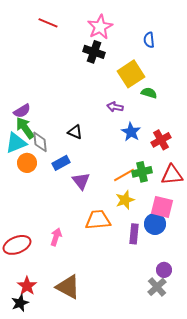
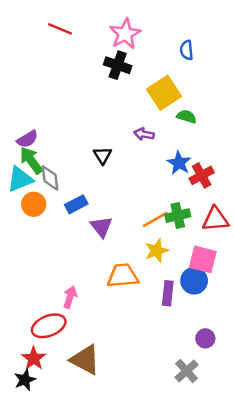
black triangle: (75, 132) -> (103, 155), moved, turned 35
blue star: (131, 132) -> (179, 163), moved
red ellipse: (17, 245) -> (49, 326), moved
gray cross: (157, 287) -> (187, 371), moved

